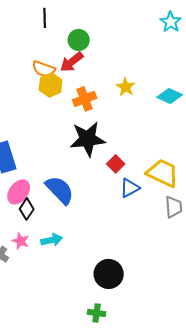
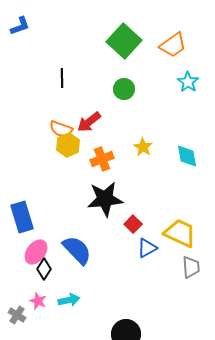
green circle: (79, 40) -> (124, 89), moved
cyan diamond: (170, 96) -> (187, 156), turned 55

